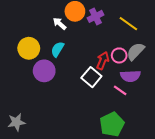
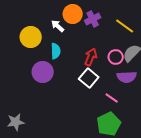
yellow circle: (29, 48) -> (31, 37), moved
cyan semicircle: (58, 49) -> (56, 51), turned 147
red arrow: (103, 61) -> (91, 57), moved
pink line: (120, 90) -> (112, 98), moved

